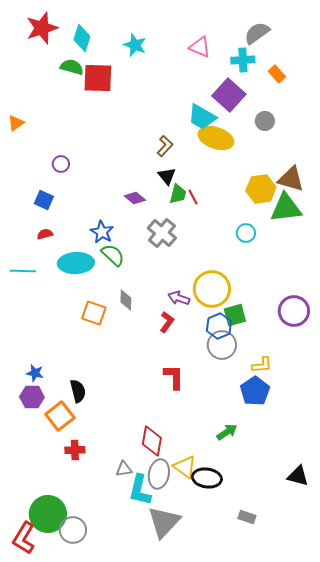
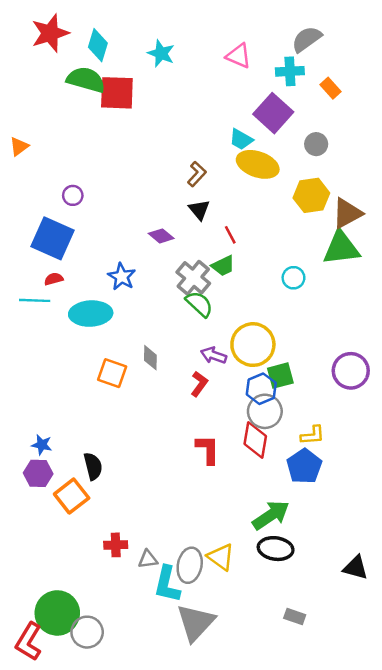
green semicircle: (72, 67) -> (86, 80), size x1.4
cyan trapezoid: (202, 117) -> (241, 139), size x0.7
brown triangle: (291, 179) -> (347, 213), turned -44
yellow hexagon: (261, 189) -> (311, 195), moved
green trapezoid: (178, 194) -> (223, 266), moved, turned 50
blue square: (44, 200) -> (52, 238), size x1.8
green semicircle: (113, 255) -> (199, 304), moved
cyan line: (23, 271) -> (35, 300), moved
green arrow: (227, 432) -> (271, 515), size x1.5
red diamond: (152, 441) -> (255, 440), moved
red cross: (75, 450) -> (116, 545), moved
black ellipse: (207, 478) -> (276, 549), moved

